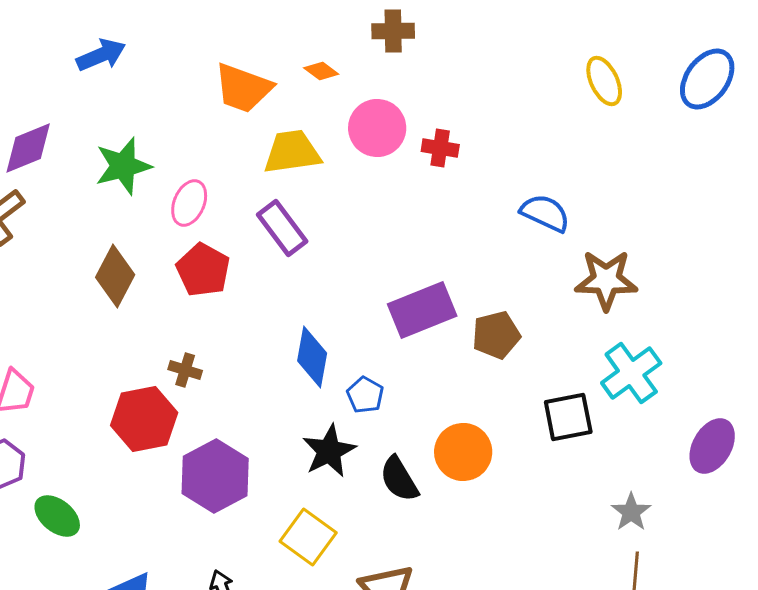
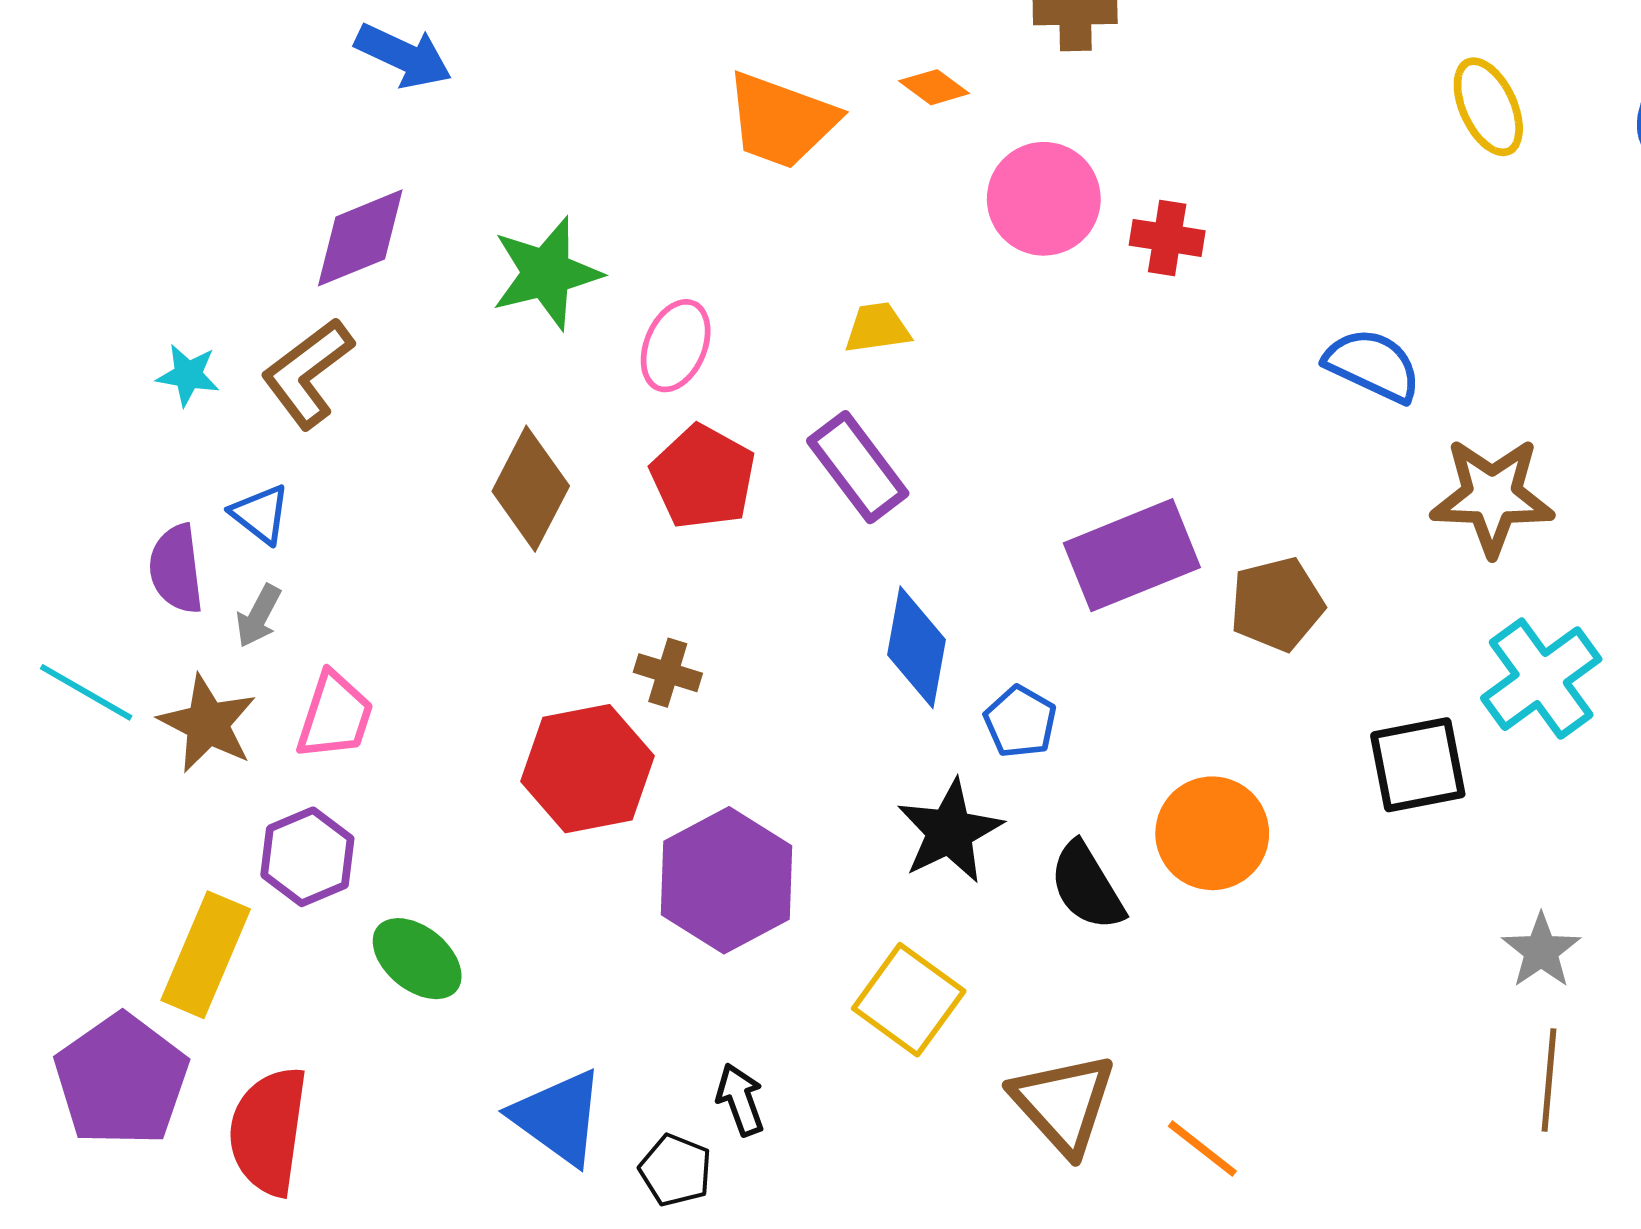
blue arrow: (101, 55) -> (403, 56), moved, turned 48
yellow trapezoid: (292, 152) -> (877, 328), moved, size x0.6
purple rectangle: (282, 228) -> (858, 467), moved

